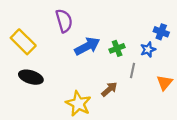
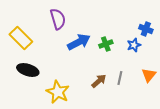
gray line: (132, 70) -> (120, 78), moved
yellow star: (78, 104) -> (58, 92), moved

